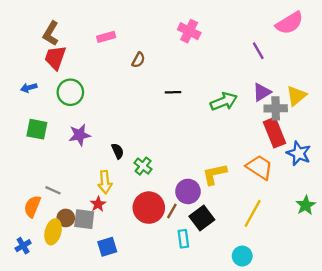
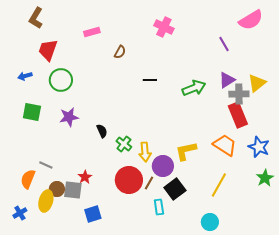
brown L-shape: (51, 33) -> (36, 18), moved
blue star: (299, 153) -> (259, 147), moved
yellow arrow: (105, 182) -> (145, 152), moved

